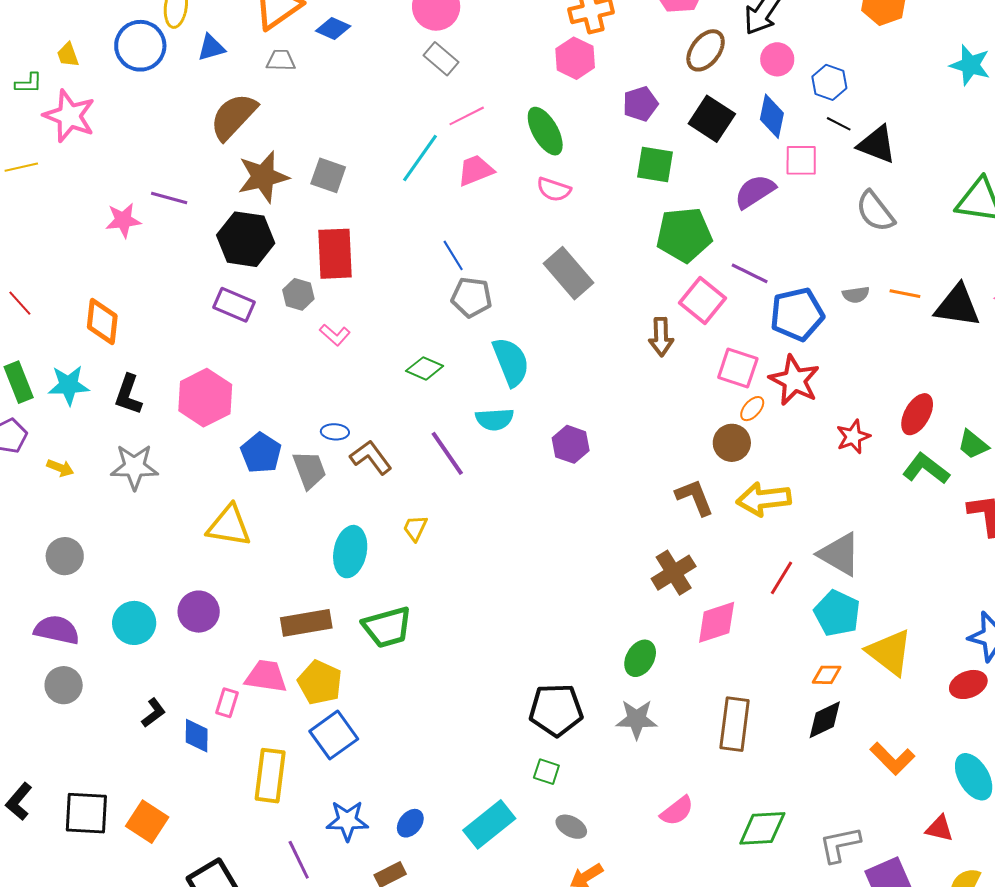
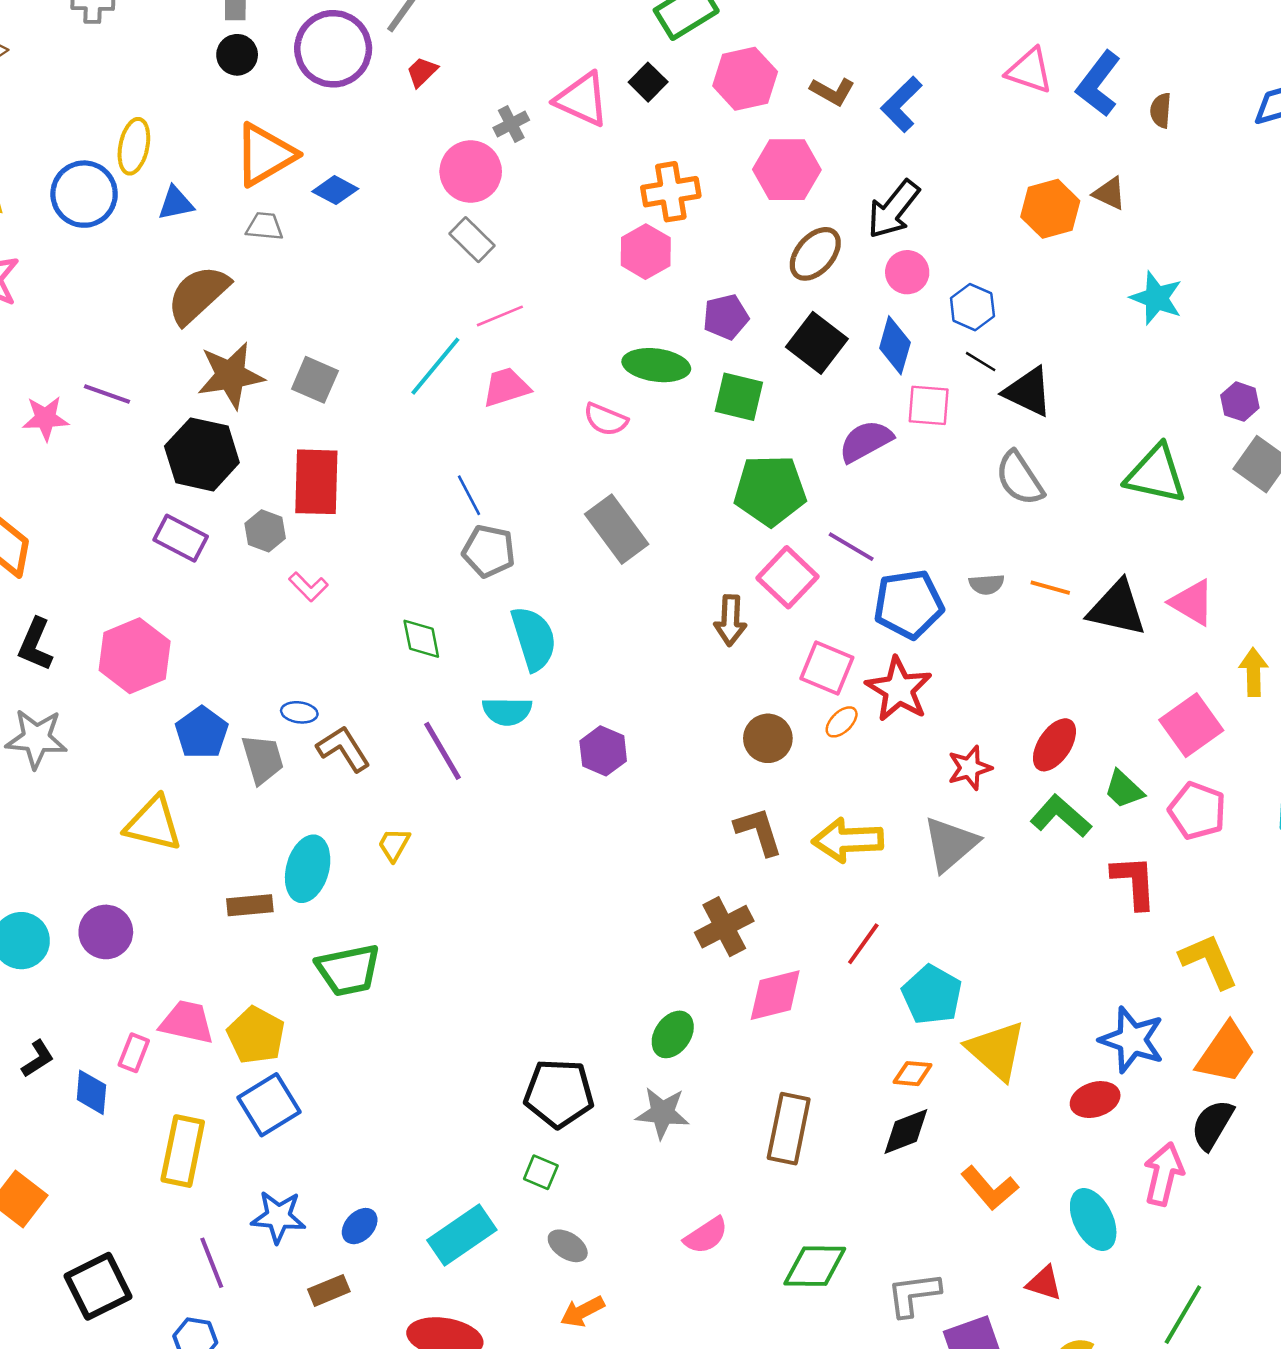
green ellipse: (545, 131) -> (656, 365), moved, turned -57
green diamond: (425, 368) -> (421, 639), turned 51
brown circle: (732, 443) -> (768, 738), moved
gray triangle: (839, 554) -> (950, 844), moved, turned 45
brown rectangle: (306, 623) -> (250, 905), moved, size x0.7

